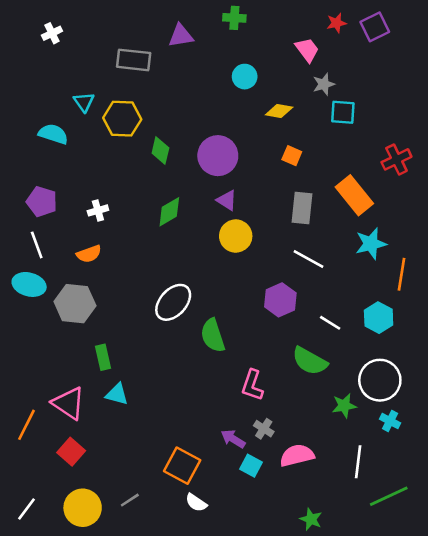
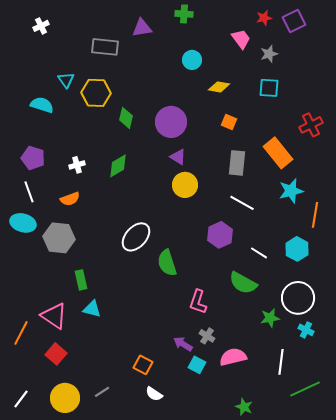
gray star: (324, 84) -> (269, 54), moved
green diamond: (169, 212) -> (118, 166), moved
orange square: (182, 466) -> (143, 365), size x0.7

